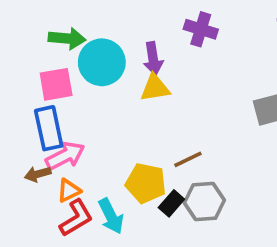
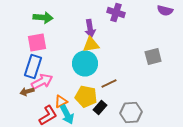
cyan circle: (102, 62) -> (85, 64), moved
blue rectangle: (49, 128) -> (33, 66), turned 30
orange triangle: (69, 191) -> (61, 102), moved
gray hexagon: (204, 202) -> (131, 112), moved

